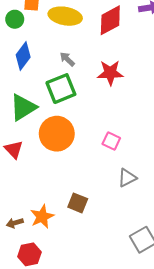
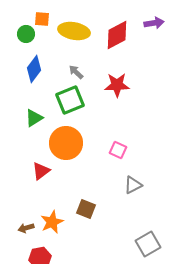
green triangle: (23, 107) -> (34, 118), size x0.7
red triangle: (14, 149) -> (41, 171), moved, turned 36

